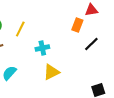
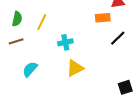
orange rectangle: (77, 25) -> (103, 18), turned 64

